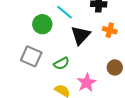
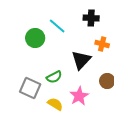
black triangle: (81, 35) -> (81, 60), moved
gray square: (31, 56) -> (30, 88), moved

